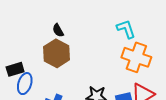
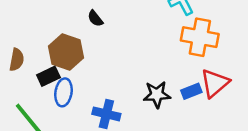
brown hexagon: (56, 53) -> (66, 52), moved

